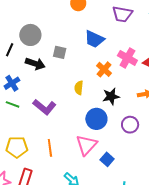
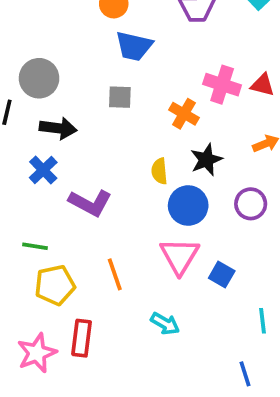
blue trapezoid: (94, 39) -> (134, 46), moved
gray square: (60, 52) -> (120, 97), moved
blue cross: (12, 83) -> (43, 170), moved
yellow semicircle: (79, 88) -> (159, 171), moved
green line: (13, 104) -> (35, 246), moved

